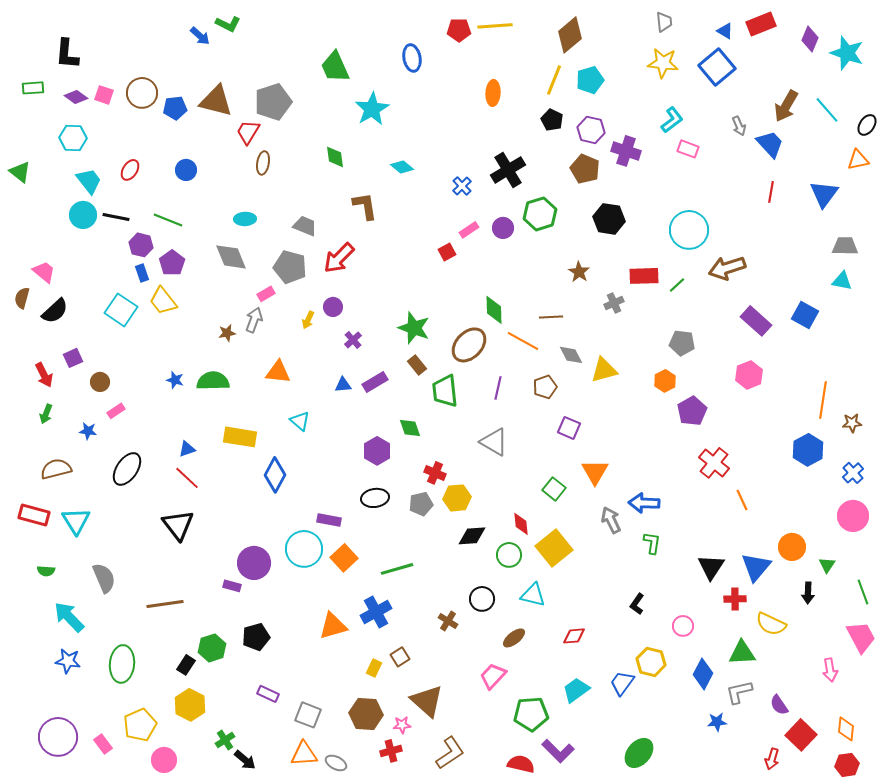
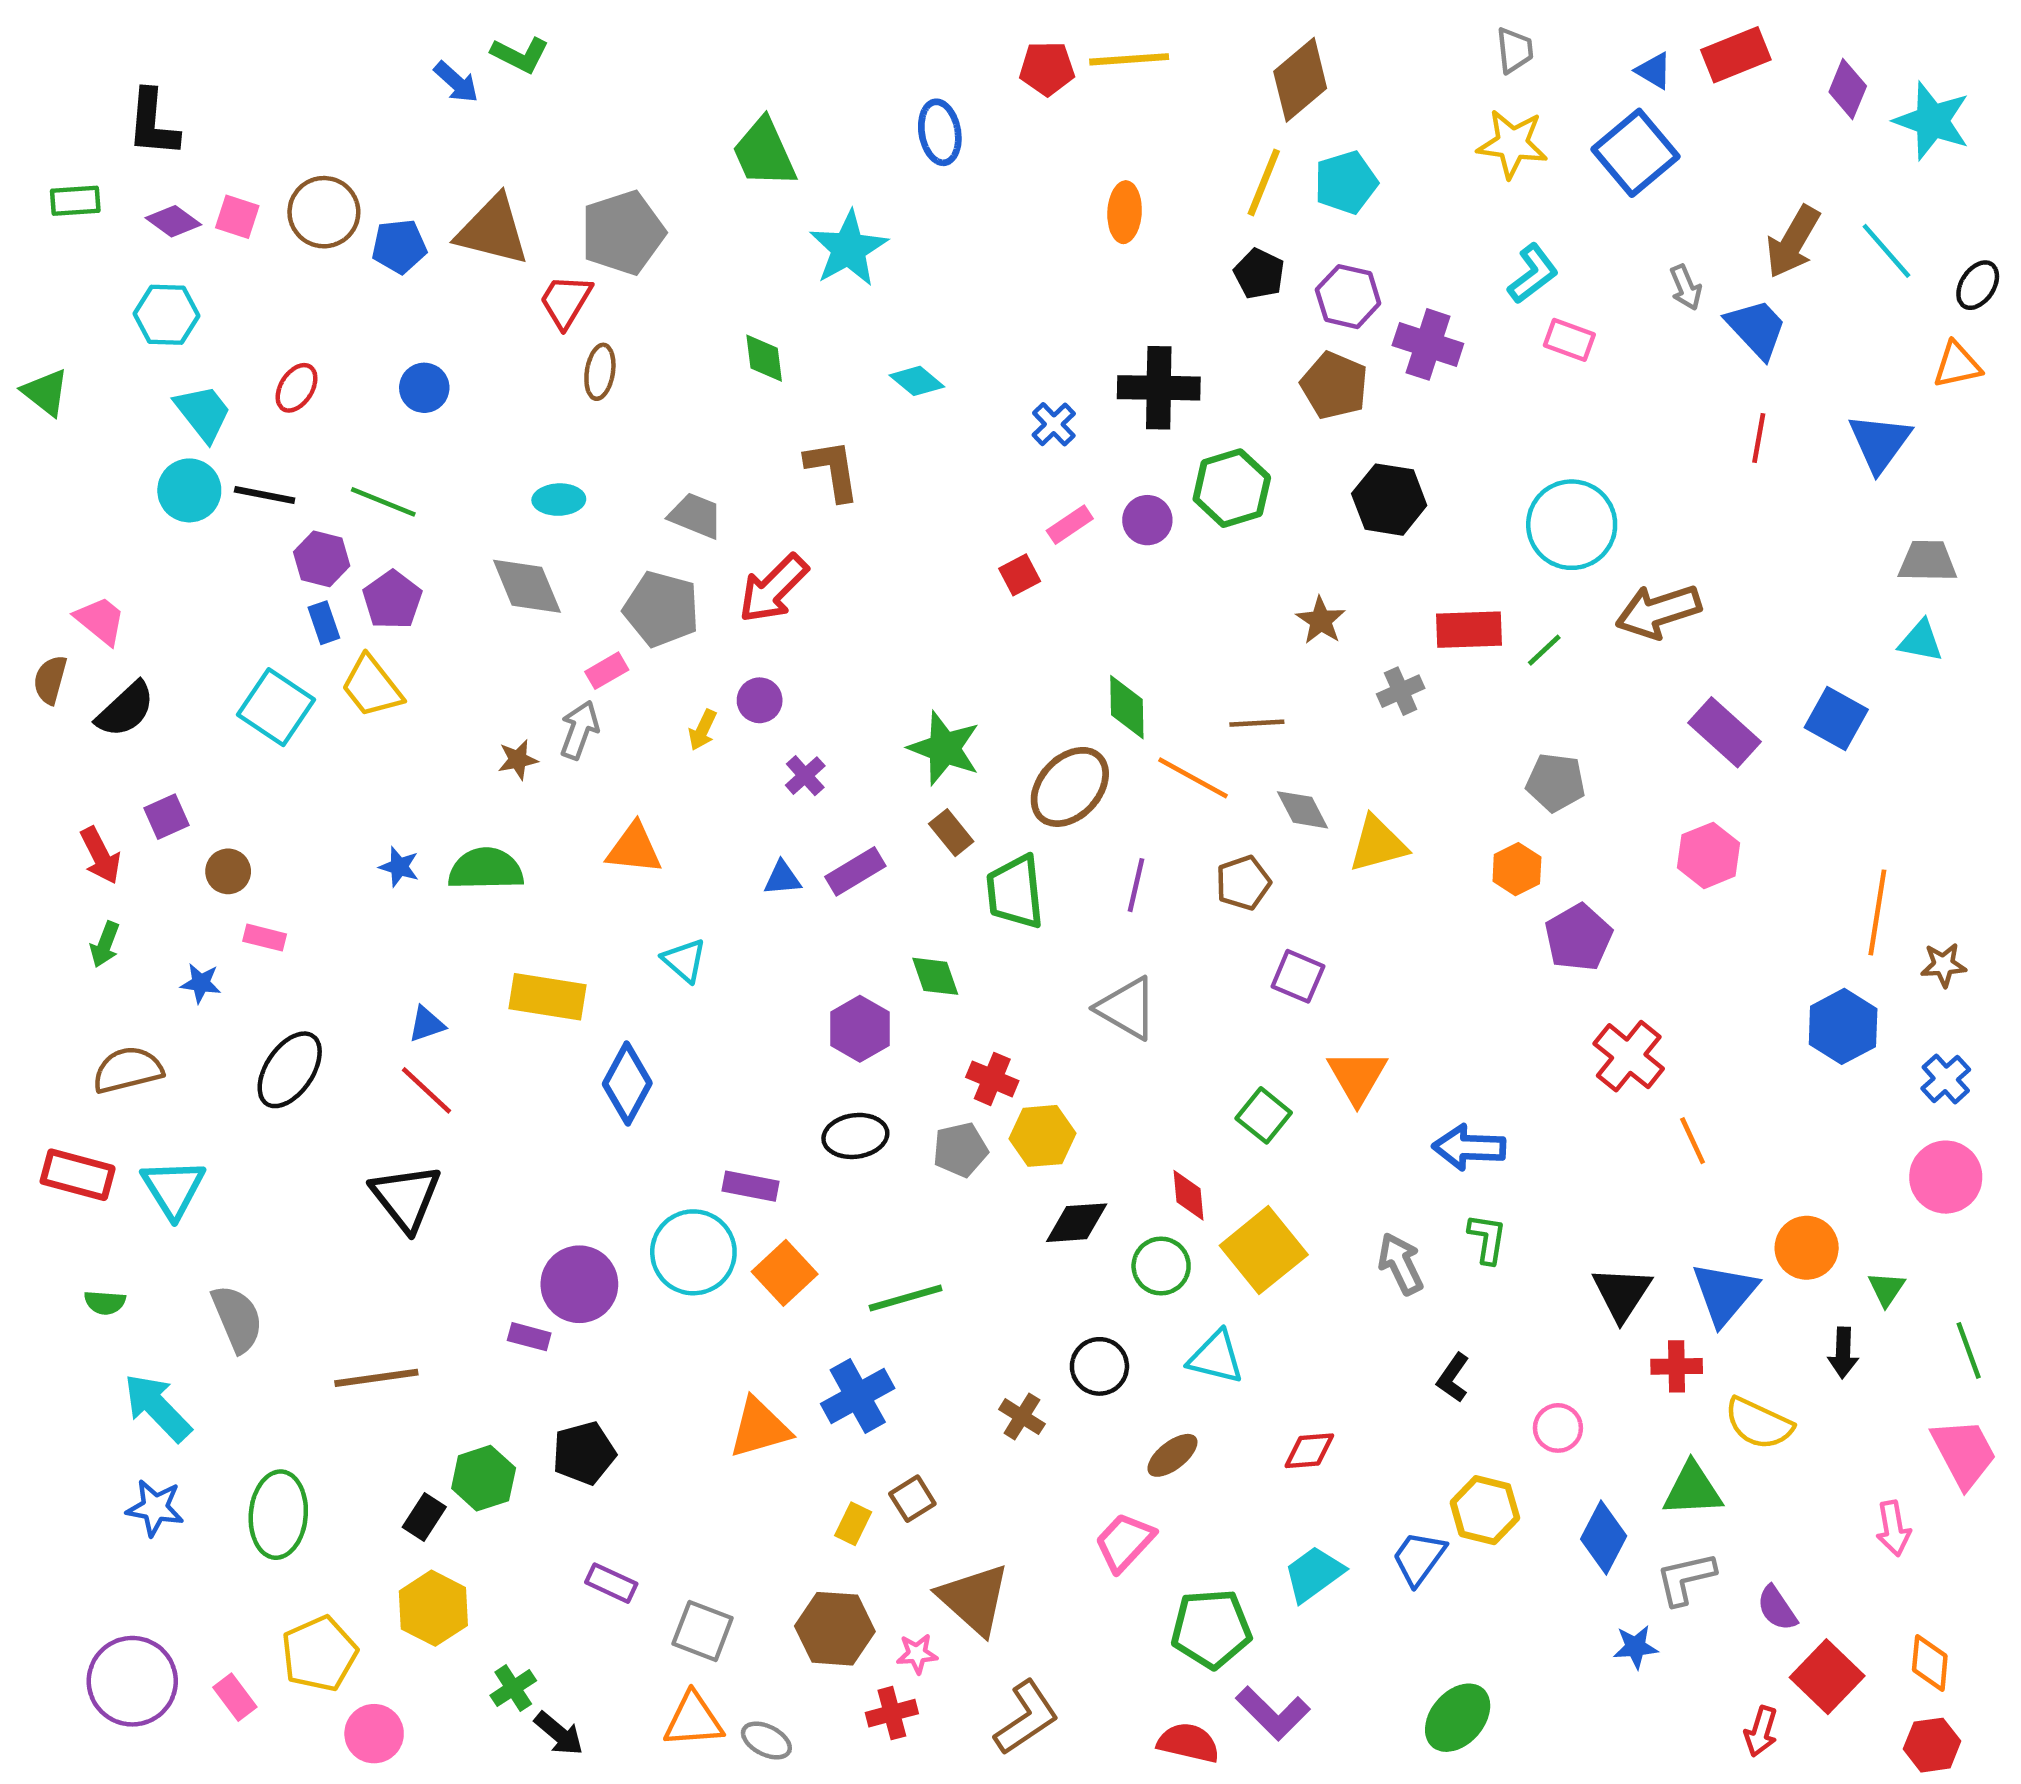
black cross: (508, 170) -> (1159, 388), turned 32
pink rectangle: (116, 411) -> (265, 938), turned 48
gray arrow: (611, 520) -> (1401, 1264), moved

